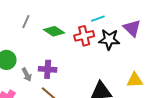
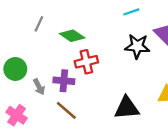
cyan line: (98, 19) -> (131, 12), moved
red cross: (84, 36) -> (86, 62), moved

